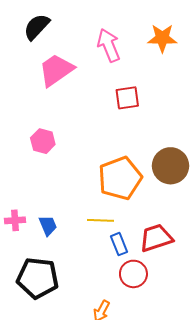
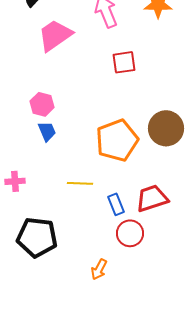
yellow line: (100, 220) -> (80, 183), moved
blue trapezoid: (48, 226) -> (47, 131), moved

